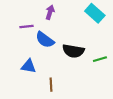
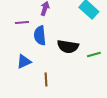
blue semicircle: (45, 40) -> (40, 35), turned 48
blue triangle: (29, 66) -> (24, 61), turned -35

